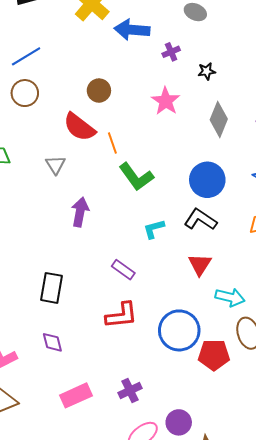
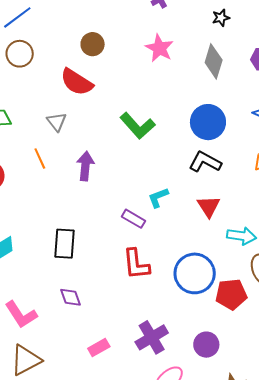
black star: (207, 71) -> (221, 18), moved
orange line: (112, 143) -> (40, 159), moved
cyan L-shape: (154, 229) -> (158, 198), moved
red L-shape: (121, 315) -> (136, 264), turned 96
purple cross: (130, 390) -> (152, 337), size x1.4
pink rectangle: (76, 395) -> (99, 347), size x0.7
purple circle: (179, 422) -> (206, 345), moved

